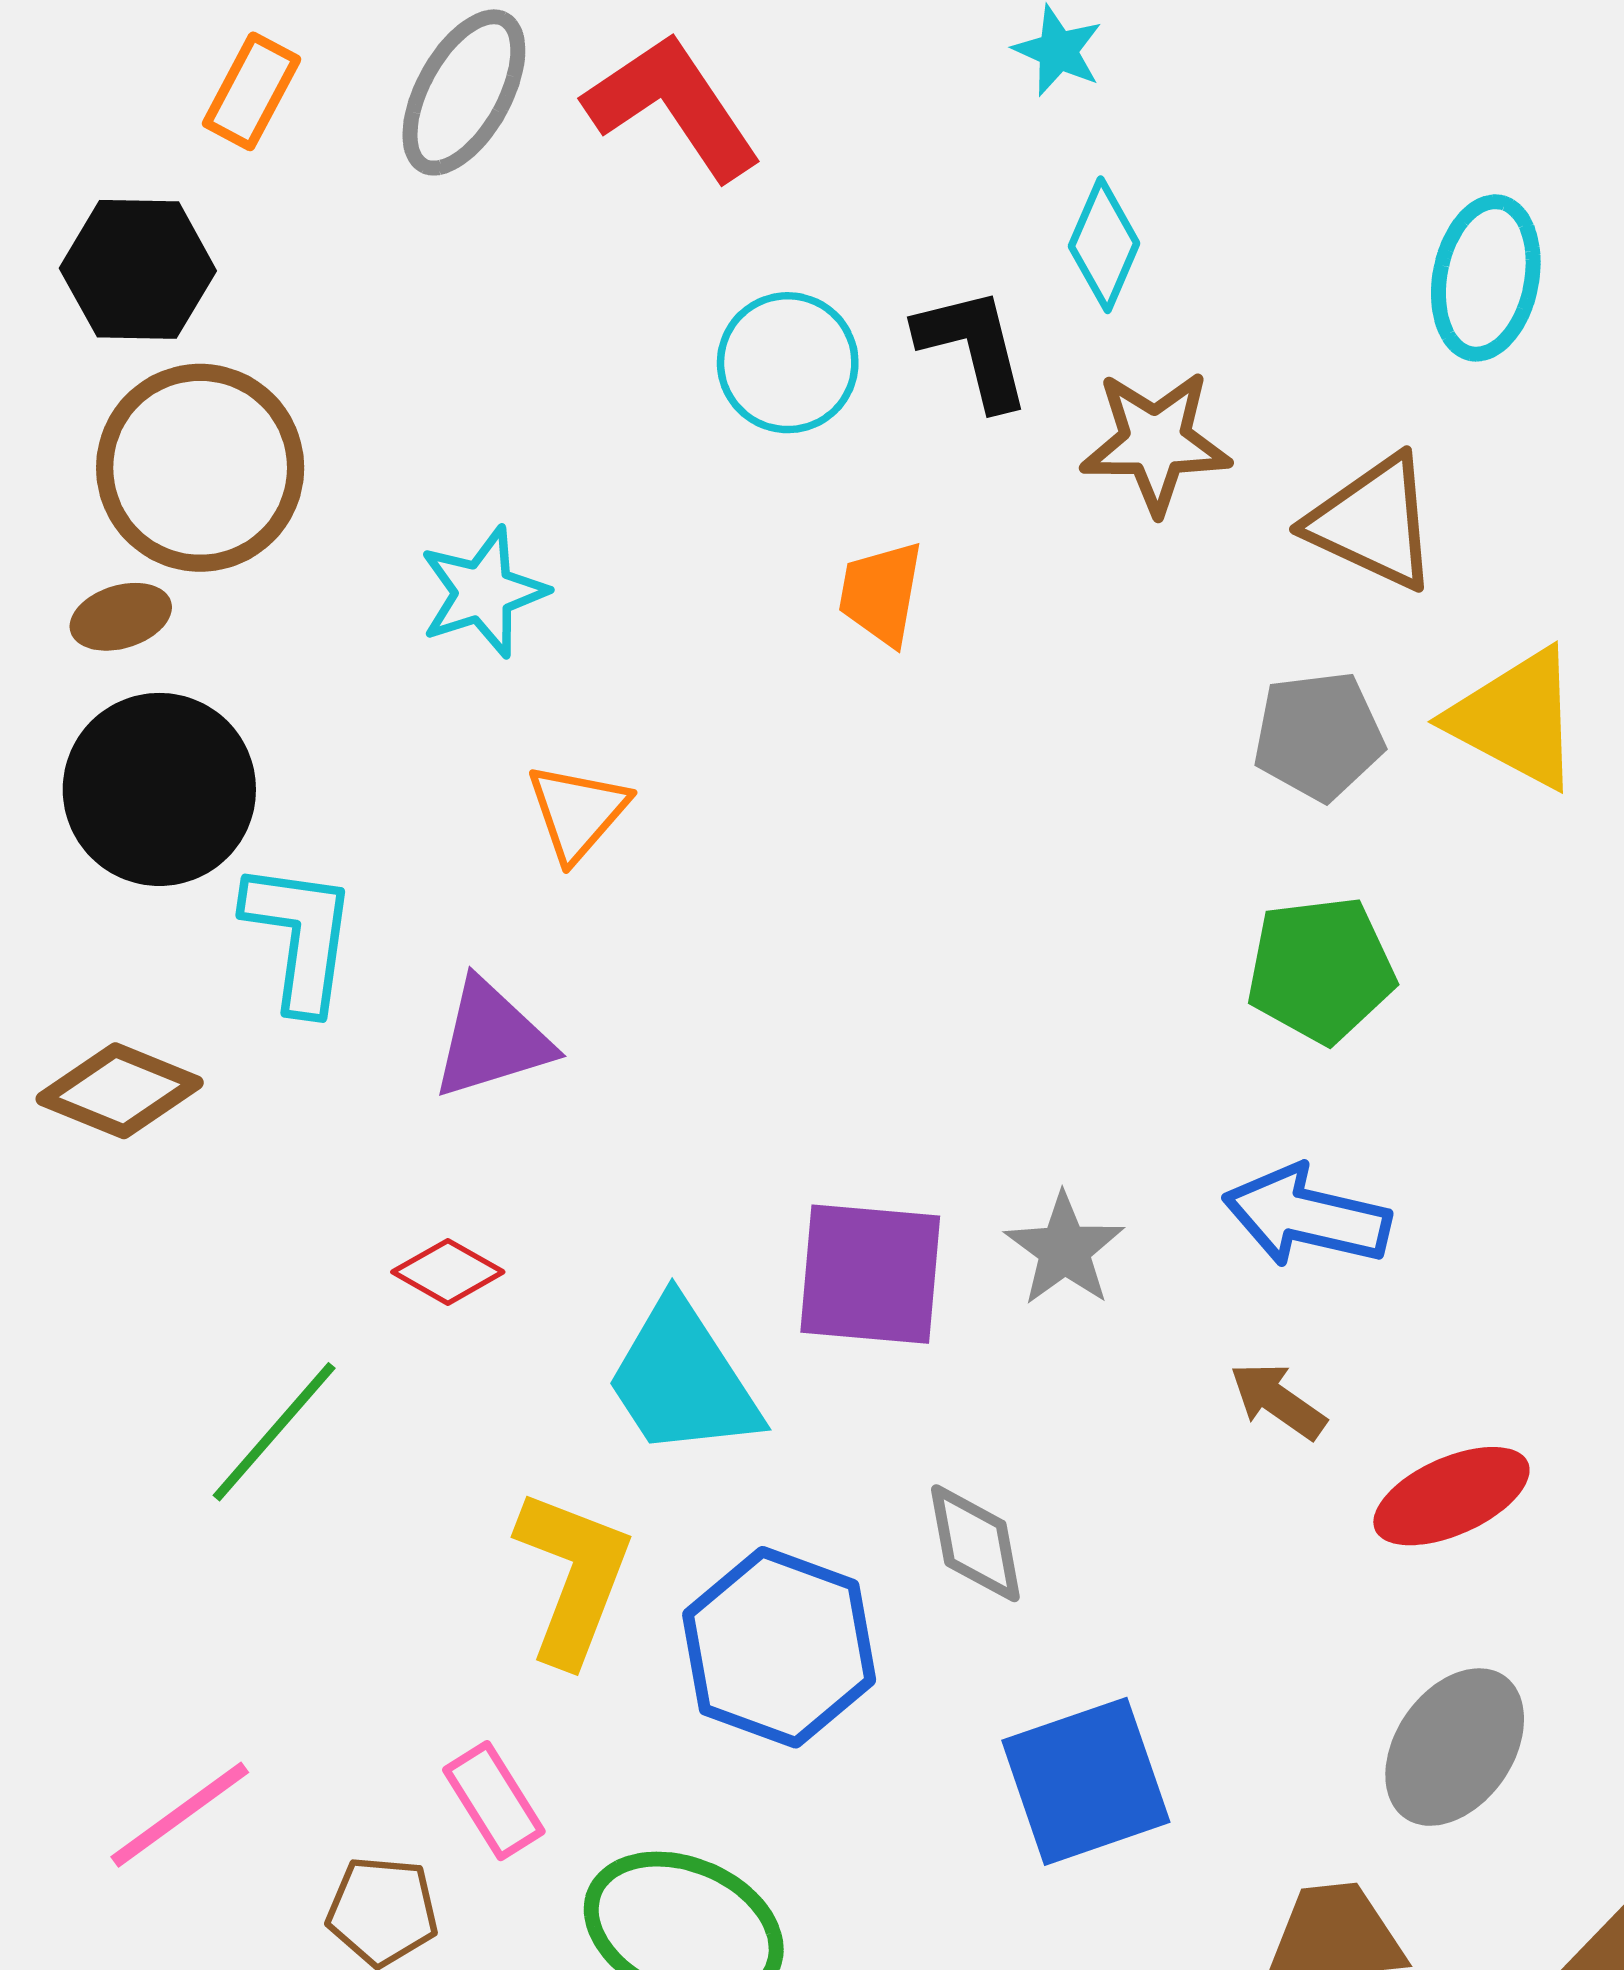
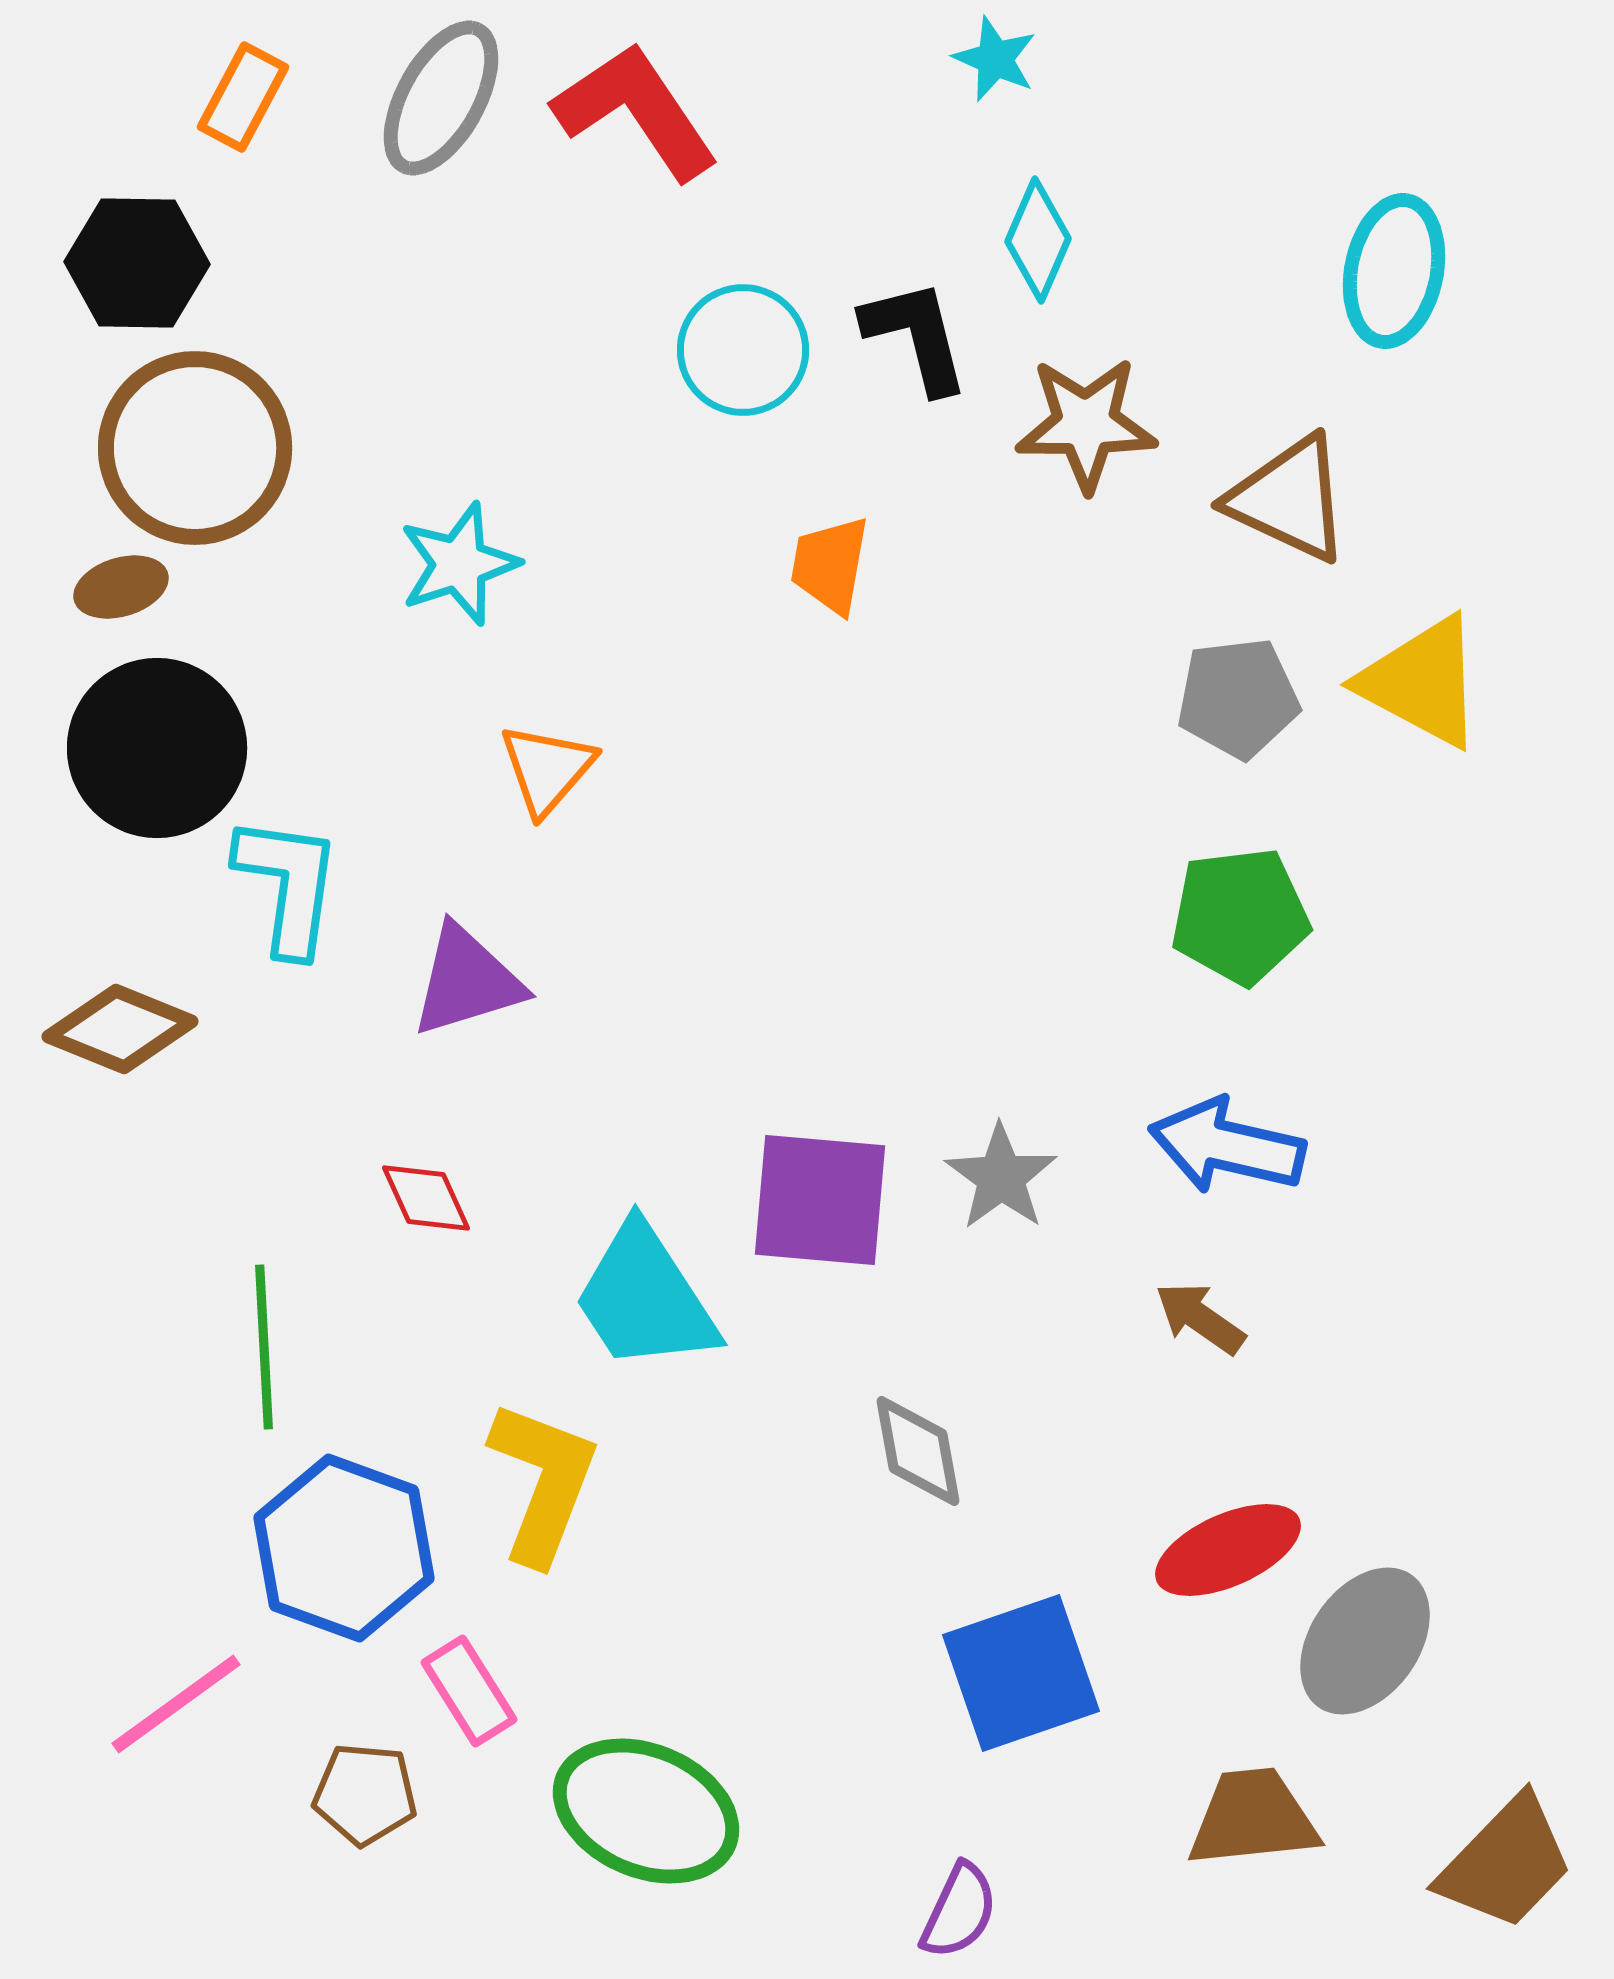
red diamond: (448, 1272) -> (426, 1198), turned 36
green line: (274, 1432) -> (264, 1347), turned -44
red ellipse: (1451, 1496) -> (1228, 1550), moved
blue hexagon: (779, 1647) -> (344, 1548), moved

